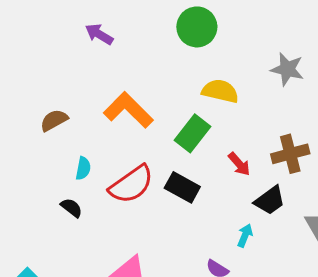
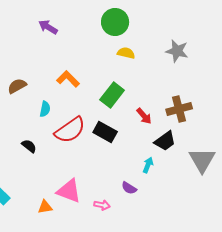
yellow semicircle: (220, 91) -> (126, 53), moved, size x0.7
orange L-shape: (128, 110) -> (68, 79), size x0.7
cyan semicircle: (83, 168) -> (45, 109), moved

